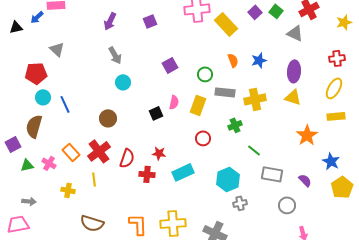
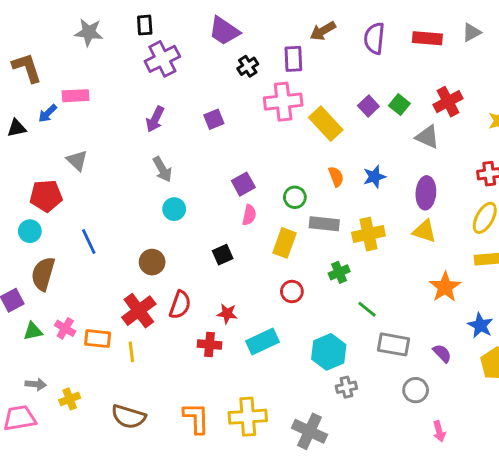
cyan circle: (43, 97) -> (30, 231), moved
pink semicircle: (174, 102) -> (249, 215), moved
orange rectangle: (71, 152) -> (98, 339), moved, turned -42
red semicircle: (127, 158) -> (180, 305), moved
yellow cross: (68, 190) -> (70, 399), moved, turned -32

